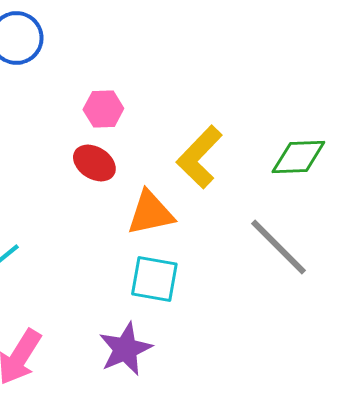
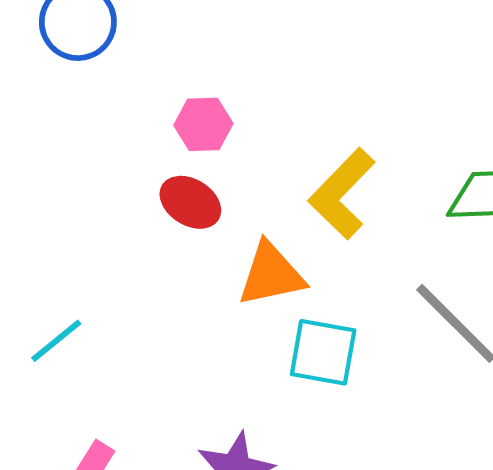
cyan square: (154, 279) -> (323, 352), moved

